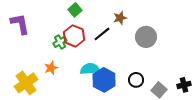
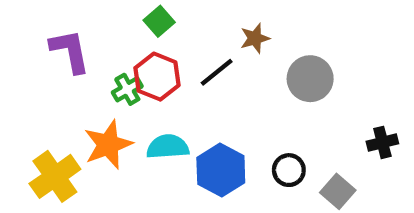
purple L-shape: (20, 24) -> (70, 51), moved
orange star: (51, 68) -> (108, 145), size x1.6
cyan semicircle: (90, 69) -> (168, 147), moved
black cross: (184, 85) -> (382, 142), moved

